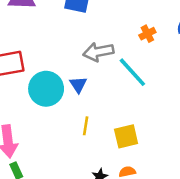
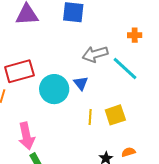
orange cross: (147, 34) -> (135, 35), turned 32
yellow square: (126, 136) -> (115, 115), moved

